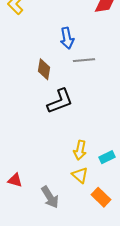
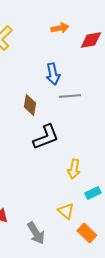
yellow arrow: (80, 150) -> (74, 169), moved

